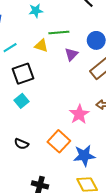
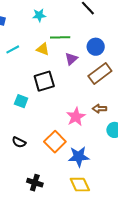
black square: (23, 74) -> (44, 81), moved
cyan square: (21, 101) -> (21, 101), turned -32

